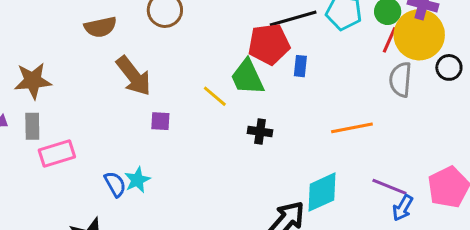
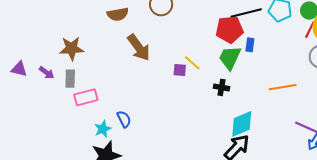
green trapezoid: (247, 77) -> (230, 58), moved, turned 48
purple square: (160, 121) -> (180, 70), moved
cyan star: (137, 180) -> (103, 129), moved
cyan diamond: (322, 192) -> (242, 124), moved

